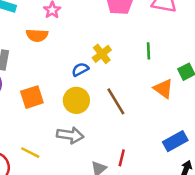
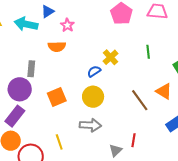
orange triangle: (163, 89) -> (164, 91), moved
brown line: (116, 101) -> (140, 100), moved
yellow line: (30, 153) -> (59, 142), turned 49

